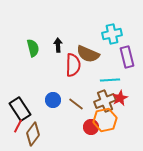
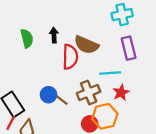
cyan cross: (112, 34) -> (122, 15), moved
brown cross: (105, 101) -> (89, 92), moved
brown line: (76, 104) -> (60, 99), moved

